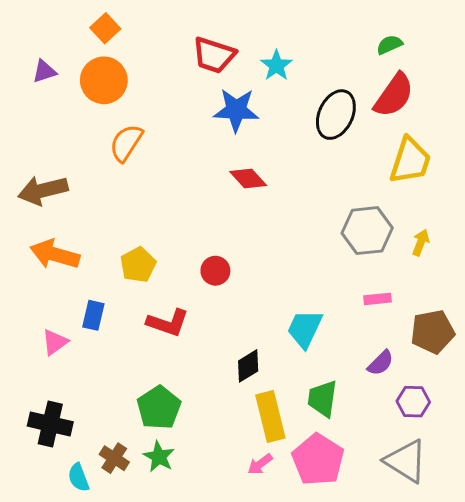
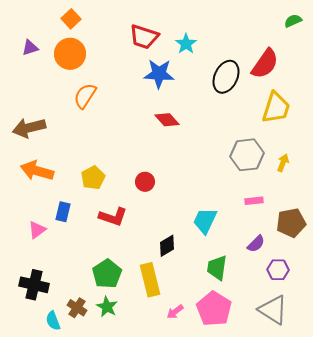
green semicircle: (389, 45) -> (293, 21), moved
yellow rectangle: (270, 416) -> (150, 280), moved

